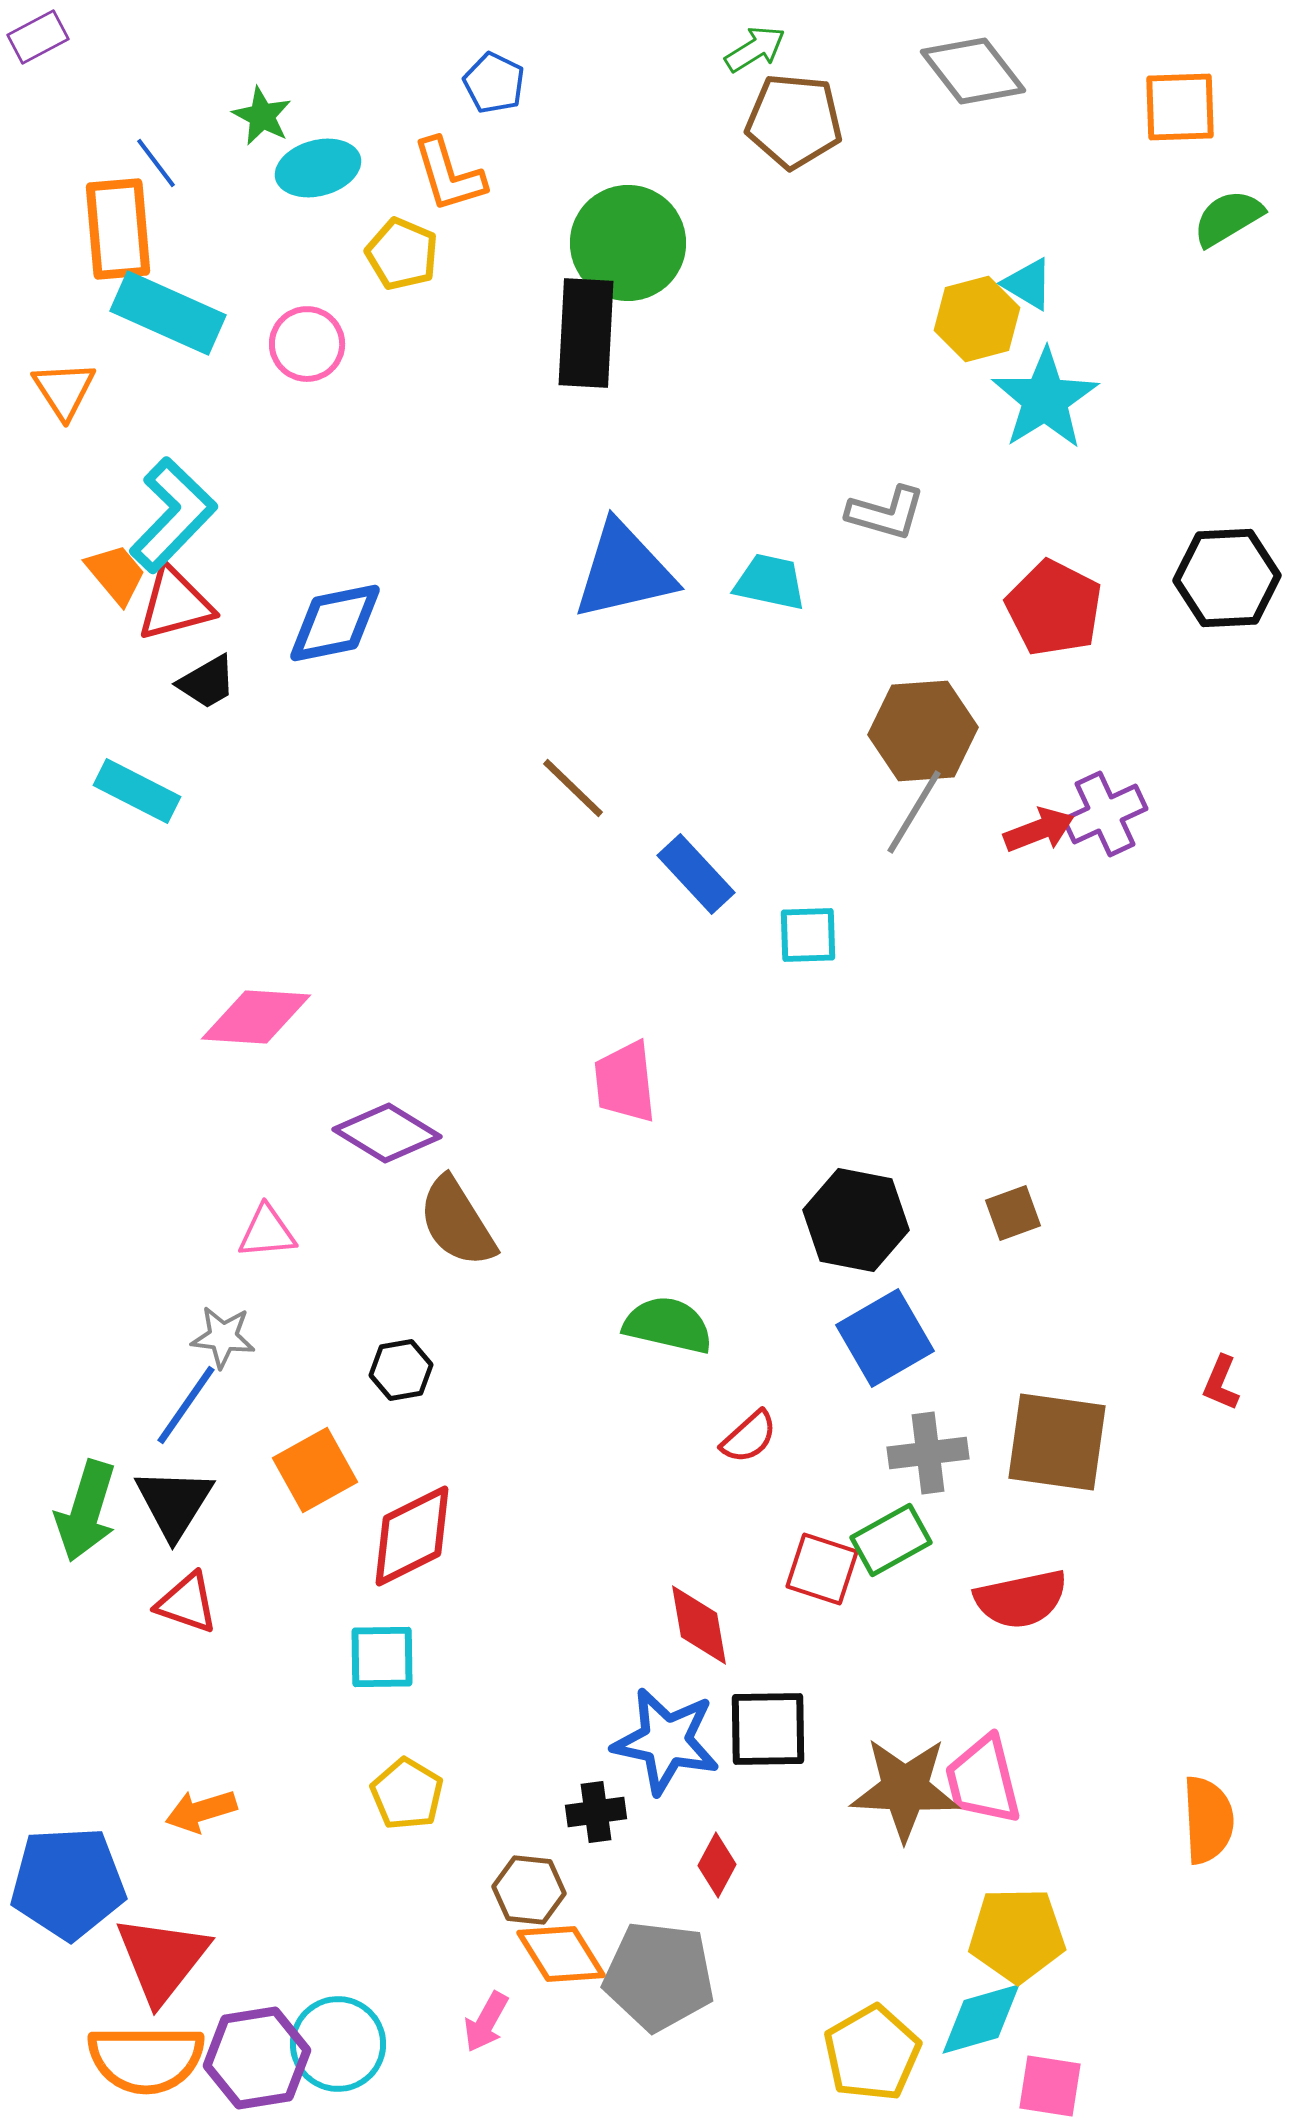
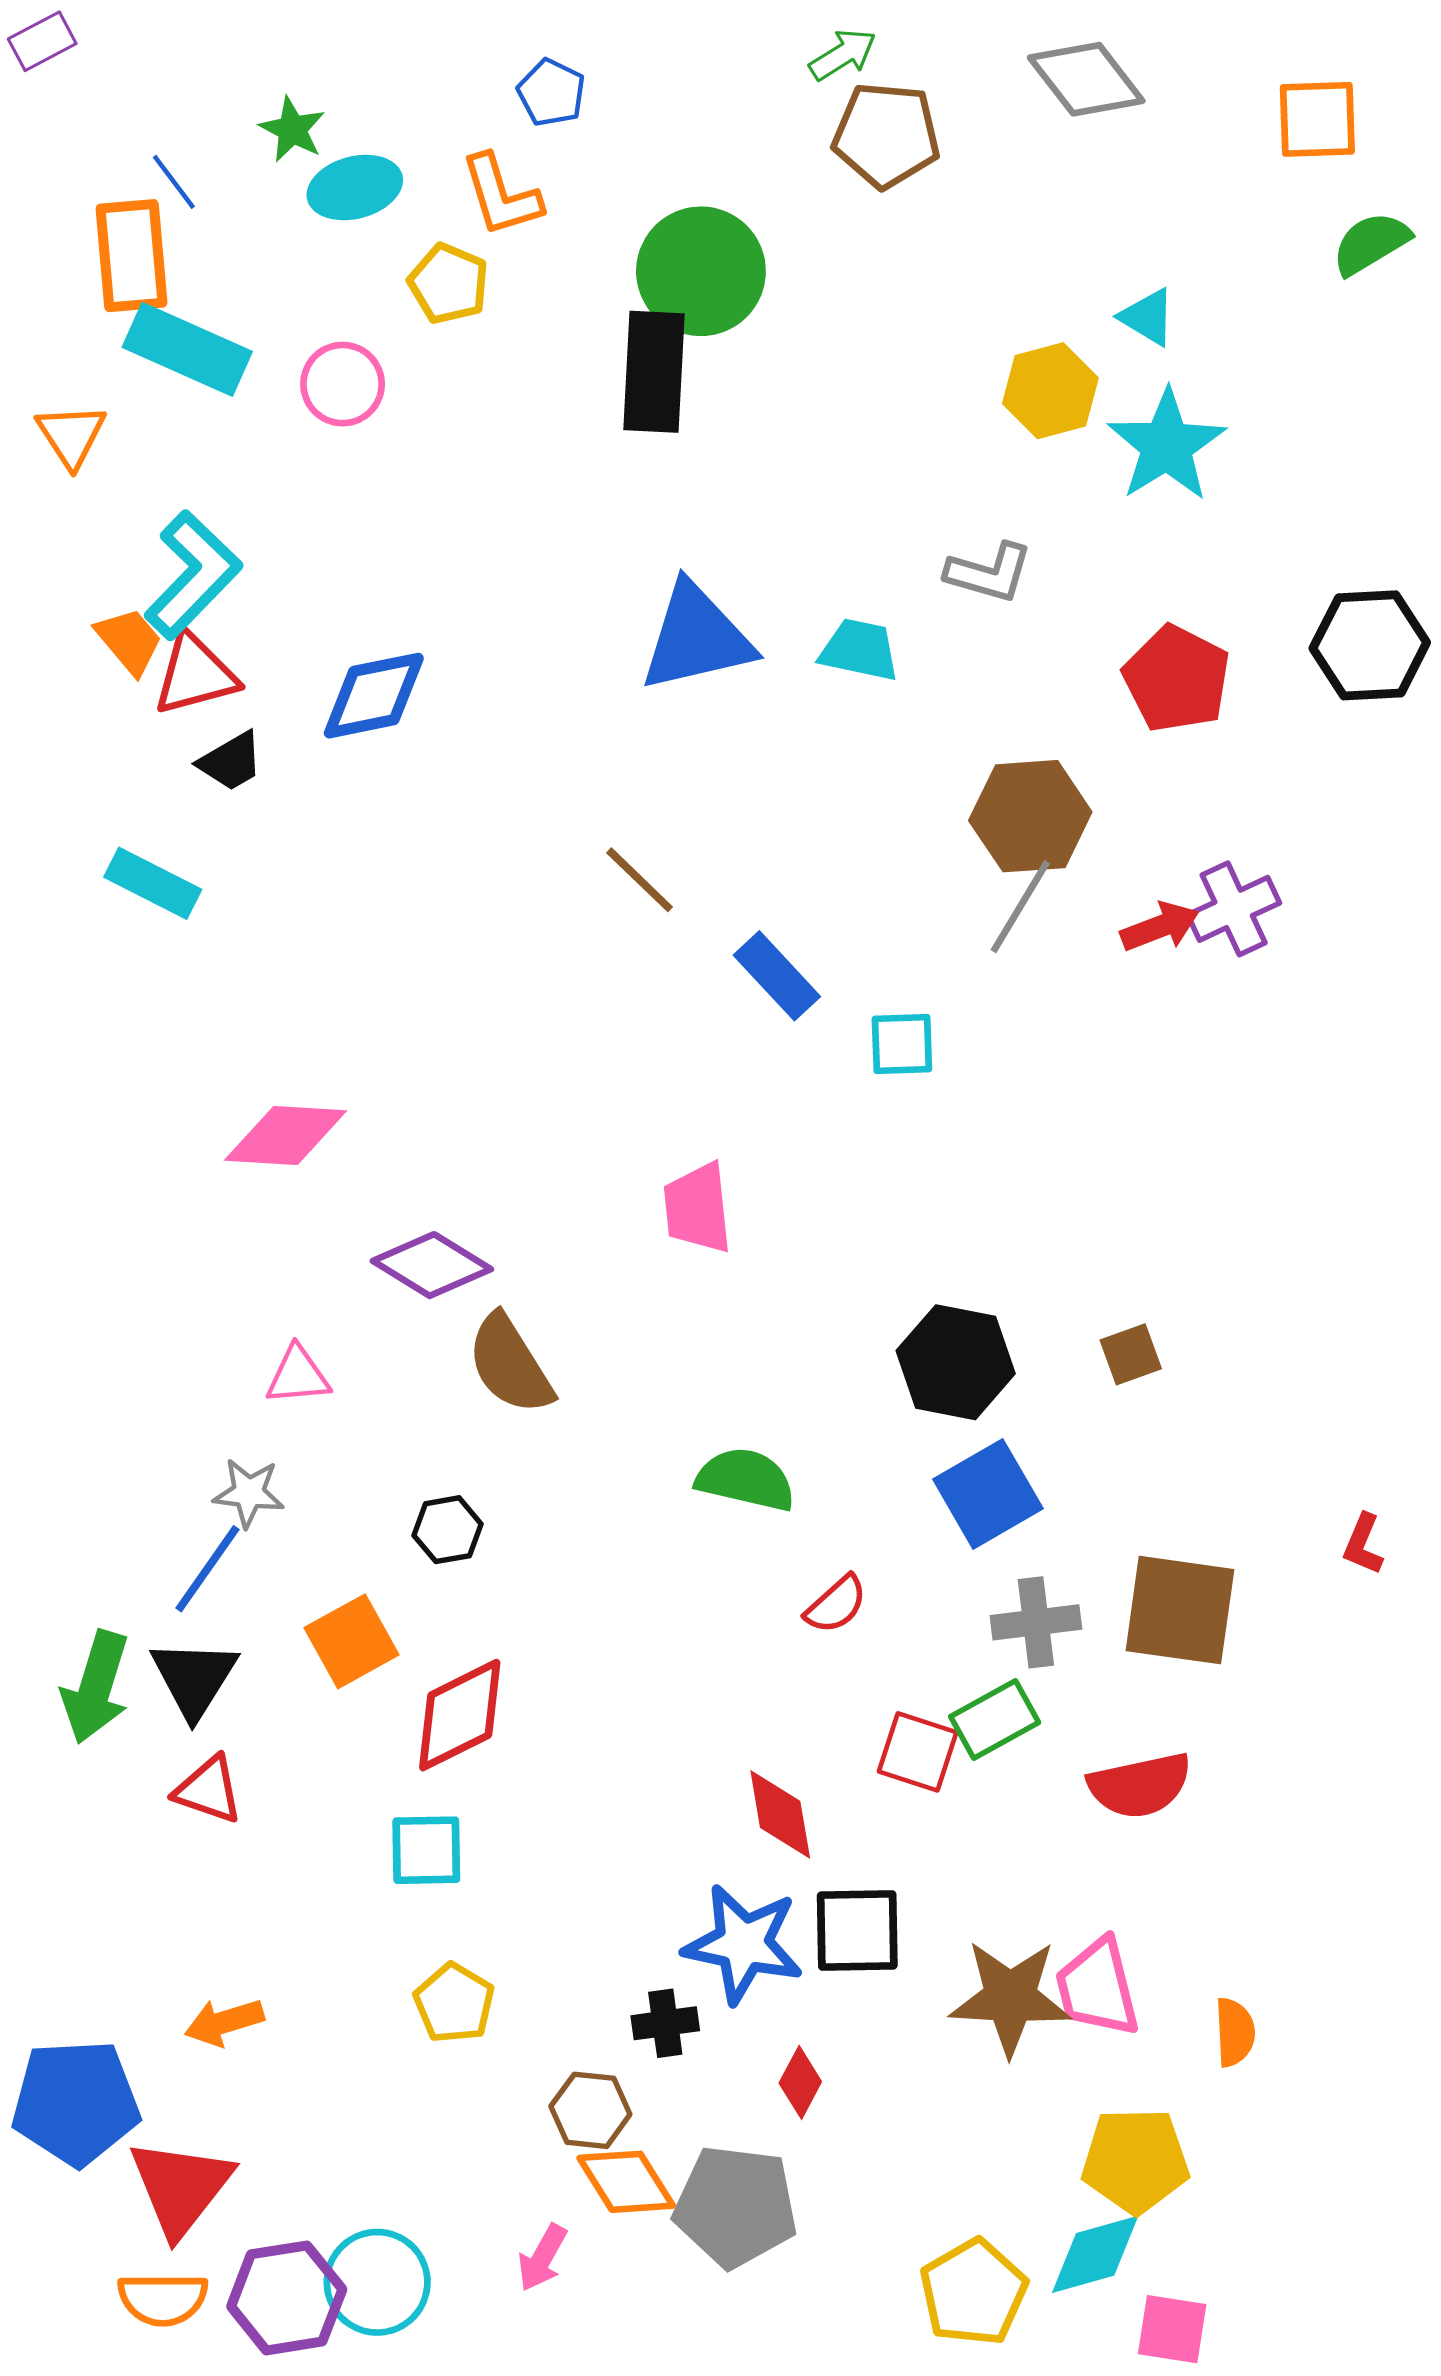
yellow hexagon: (977, 319) -> (1050, 391), moved
orange semicircle: (1208, 1820) -> (1235, 2032), moved, size x0.7
orange semicircle: (146, 2059) -> (163, 2299), size x0.7

